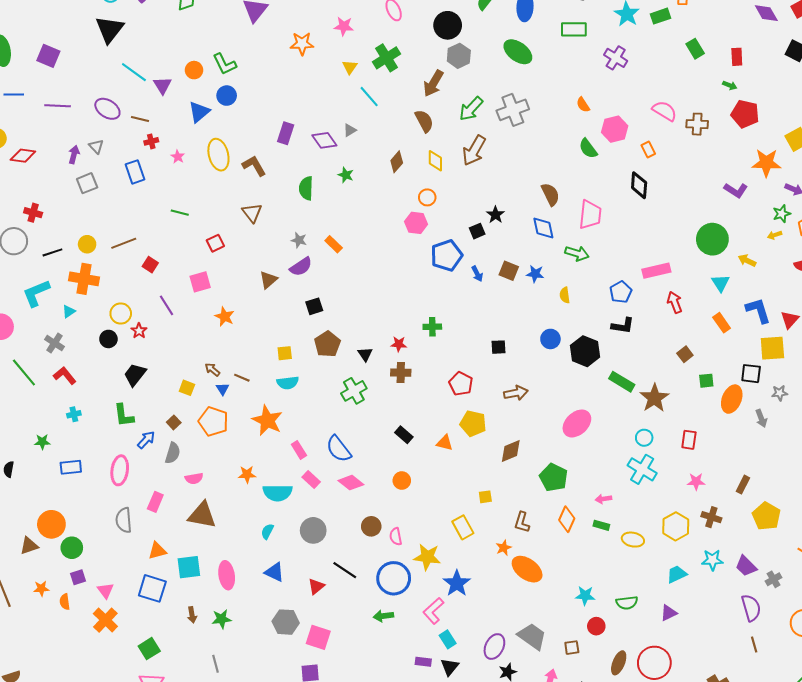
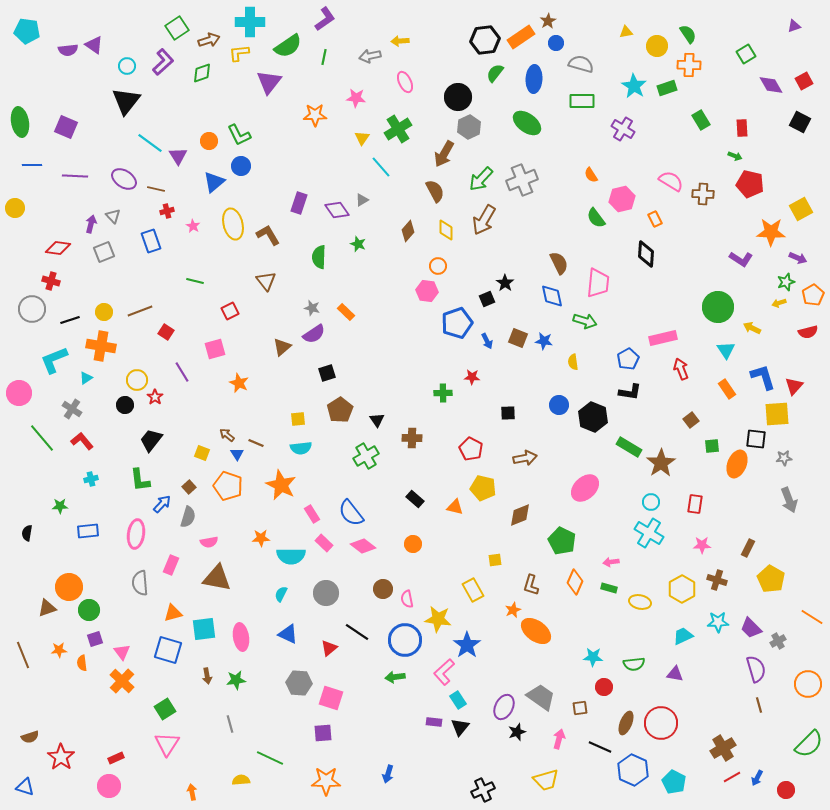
red diamond: (23, 156) -> (58, 248), moved
red star: (399, 344) -> (472, 377), moved
gray arrow: (761, 418) -> (789, 500), moved, size x1.4
purple triangle: (669, 613) -> (675, 674), turned 36

